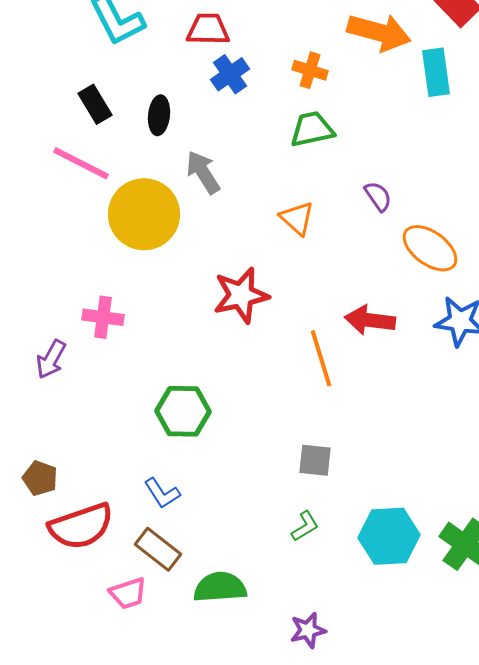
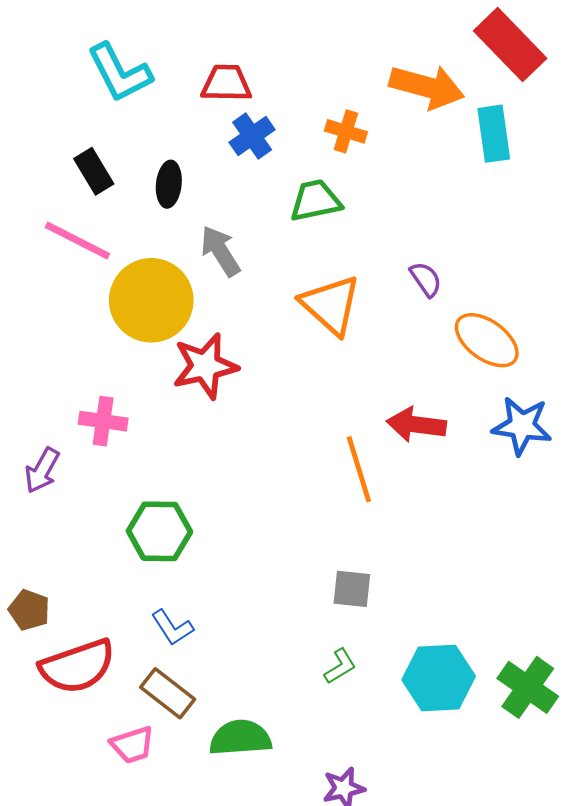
green trapezoid: (312, 129) -> (315, 201), moved
orange triangle: (297, 218) -> (331, 305), size x1.5
red star: (241, 295) -> (205, 366), moved
green hexagon: (183, 411) -> (159, 531), moved

